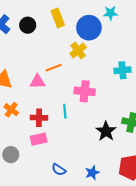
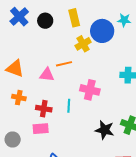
yellow cross: (78, 51) -> (83, 44), moved
orange cross: (11, 110) -> (19, 98), turned -32
black star: (106, 131) -> (105, 130), turned -30

